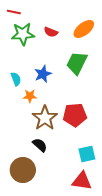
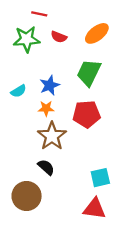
red line: (14, 12) -> (39, 14), moved
cyan semicircle: (16, 79) -> (18, 91), turned 80
orange star: (30, 96) -> (46, 108), moved
red pentagon: (75, 115) -> (86, 114), moved

